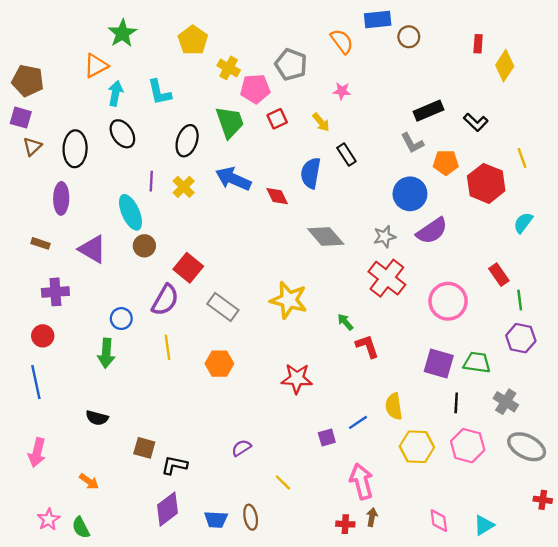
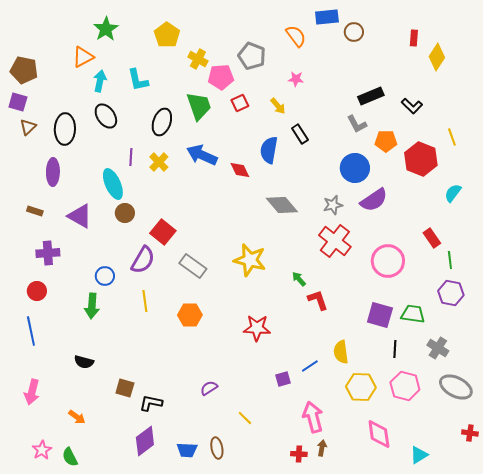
pink diamond: (439, 521) -> (379, 434), moved, size x1.4

